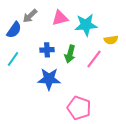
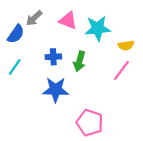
pink triangle: (60, 18) -> (68, 20), turned 36
pink line: (94, 59) -> (121, 70), moved

